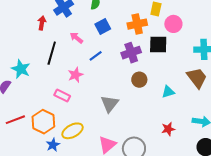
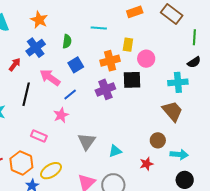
red arrow: (42, 23) -> (15, 65), turned 32
pink arrow: (76, 38) -> (50, 77), size x1.5
pink star: (75, 75) -> (61, 115), moved
brown circle: (139, 80) -> (158, 140), moved
cyan triangle: (168, 92) -> (115, 151), moved

